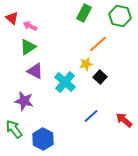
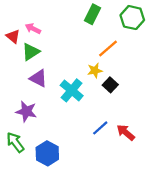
red triangle: (12, 18) -> (13, 36), moved
red arrow: (124, 120) -> (126, 132), moved

